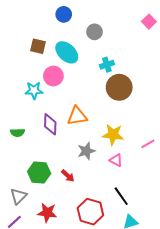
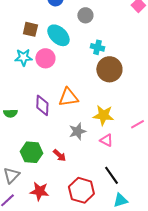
cyan cross: (107, 65) -> (97, 47), turned 32
cyan star: (34, 90) -> (23, 57), moved

